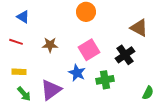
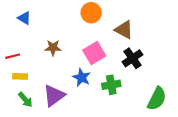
brown triangle: (139, 28) -> (124, 30), moved
red line: (16, 42) -> (13, 56), moved, turned -32
green semicircle: (148, 93) -> (157, 99), size x1.6

